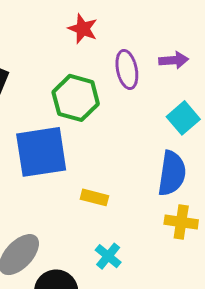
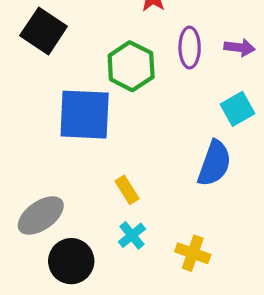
yellow rectangle: (94, 197) -> (127, 190), moved, turned 32
yellow cross: (181, 222) -> (193, 253), moved

